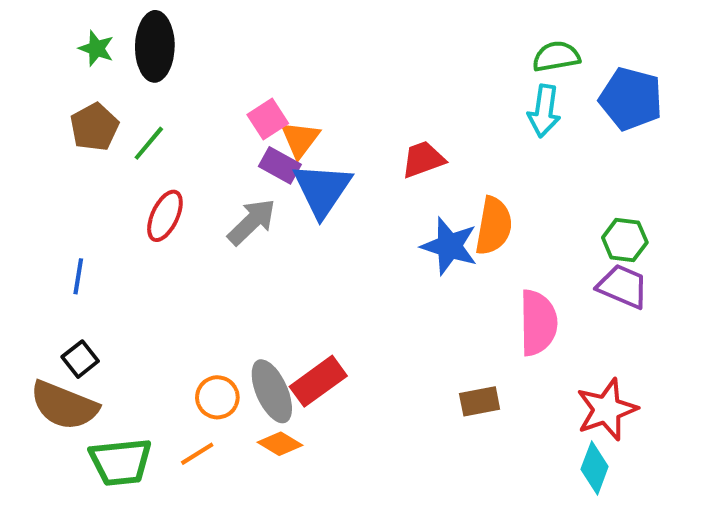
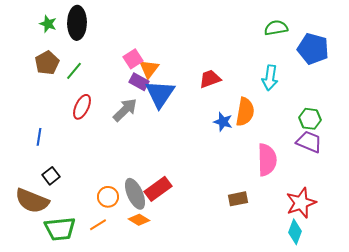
cyan arrow: (544, 111) -> (270, 78), moved
blue star: (449, 246) -> (223, 122), size x0.7
black square: (80, 359) -> (51, 176), moved

